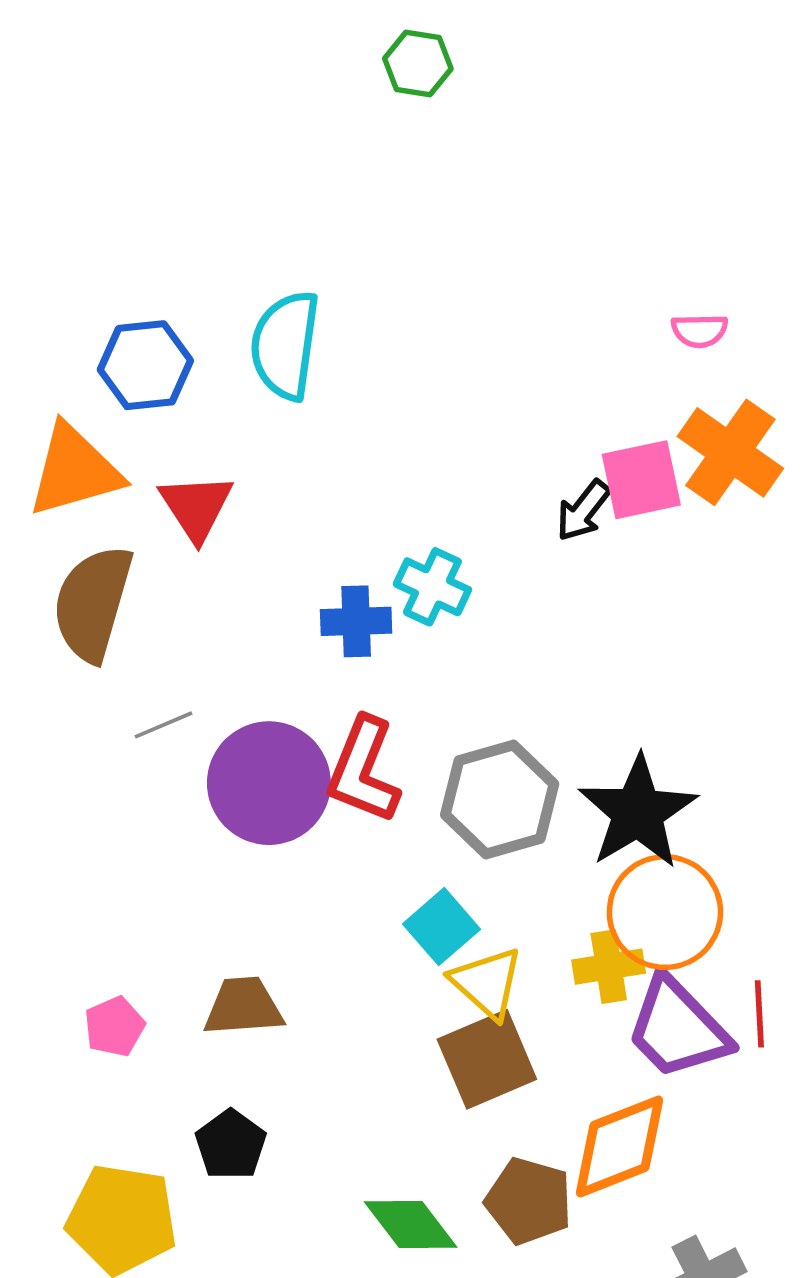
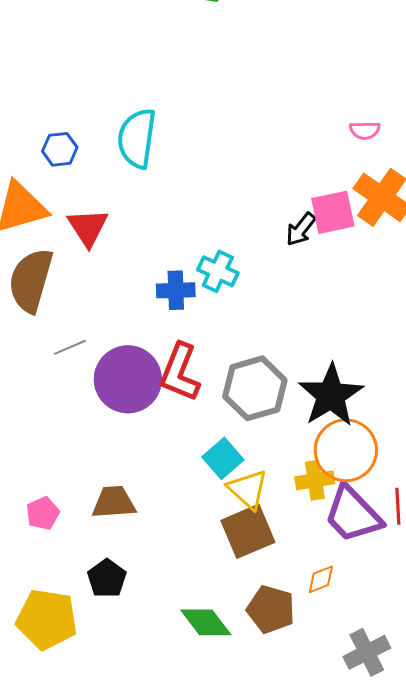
blue hexagon: (145, 365) -> (60, 149), size x0.7
orange diamond: (620, 1146) -> (321, 579), size x0.5

